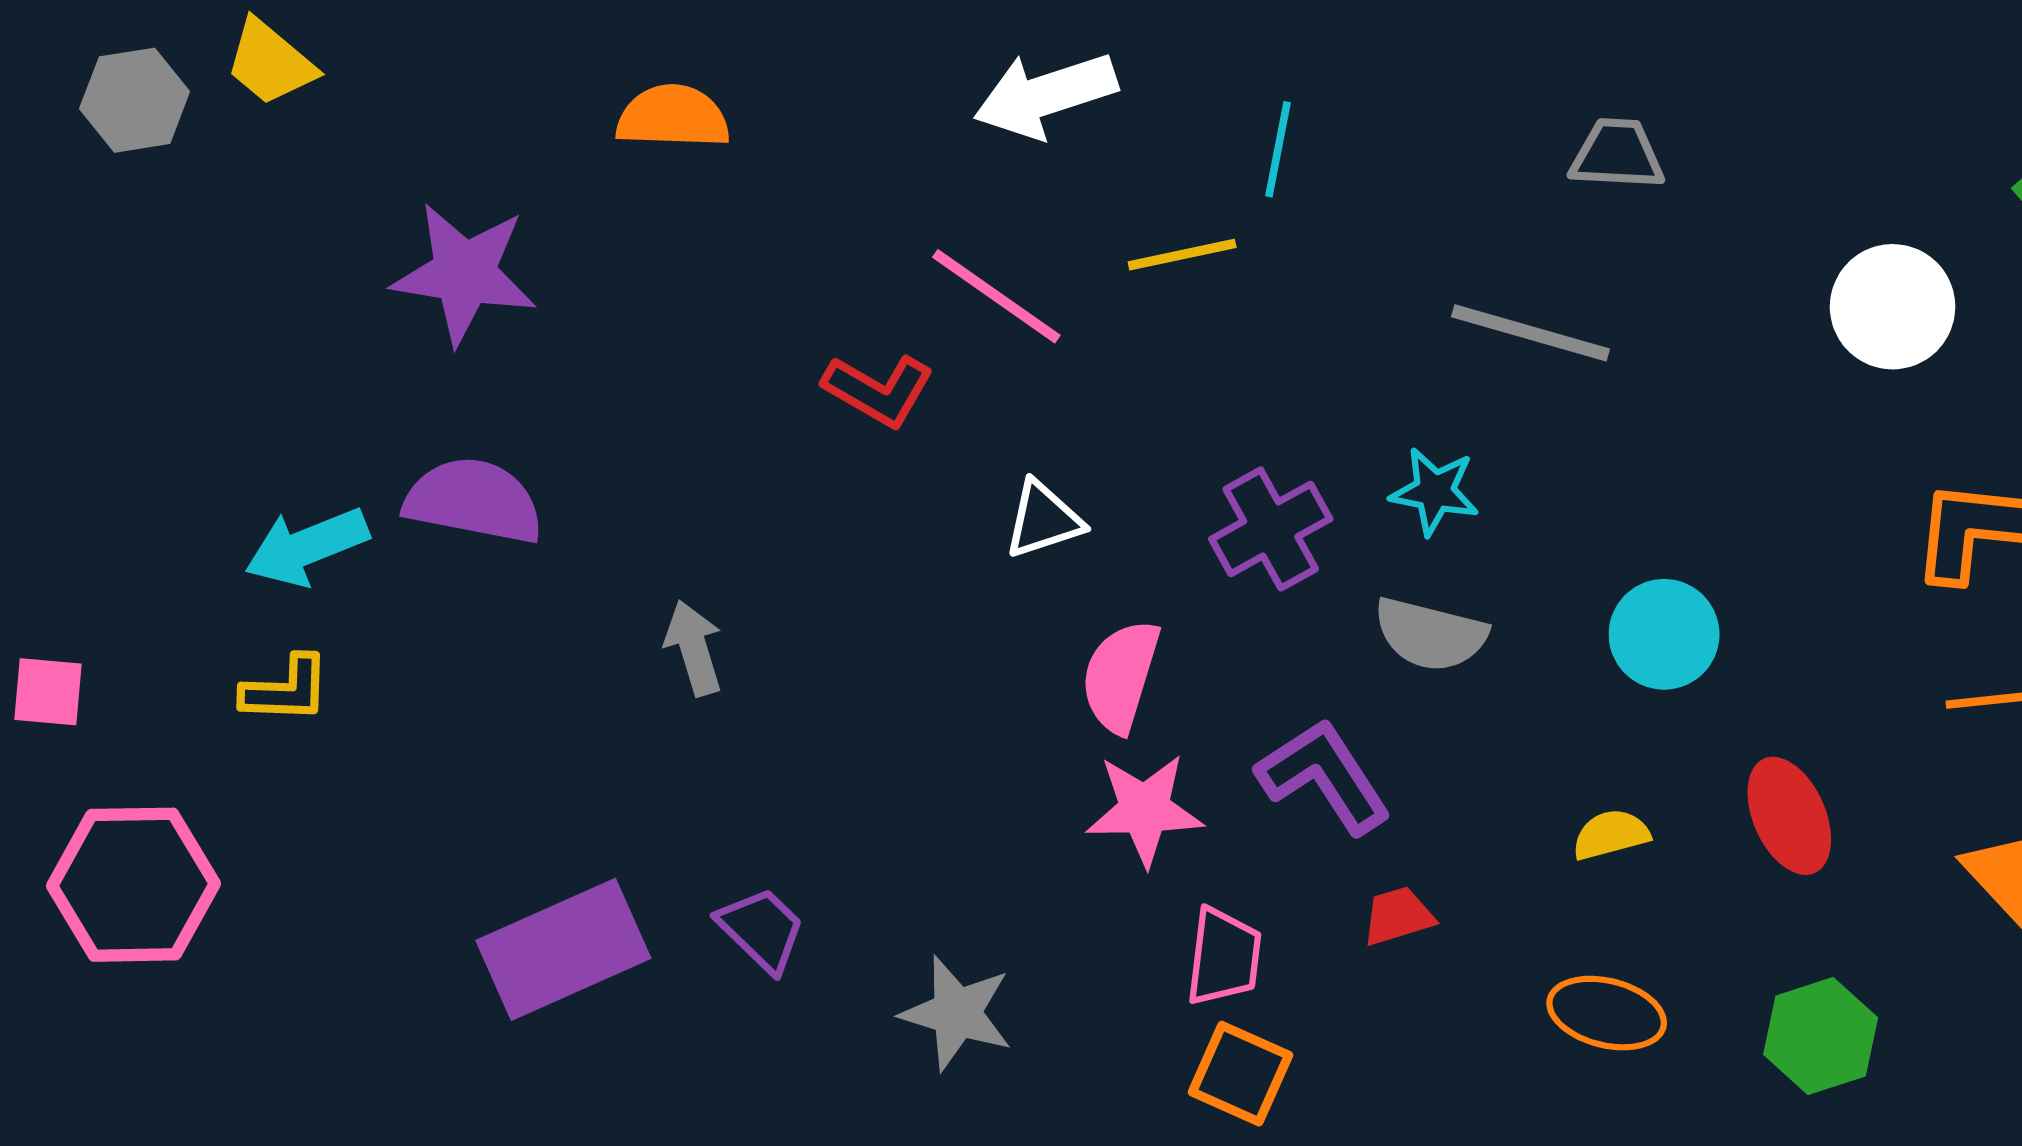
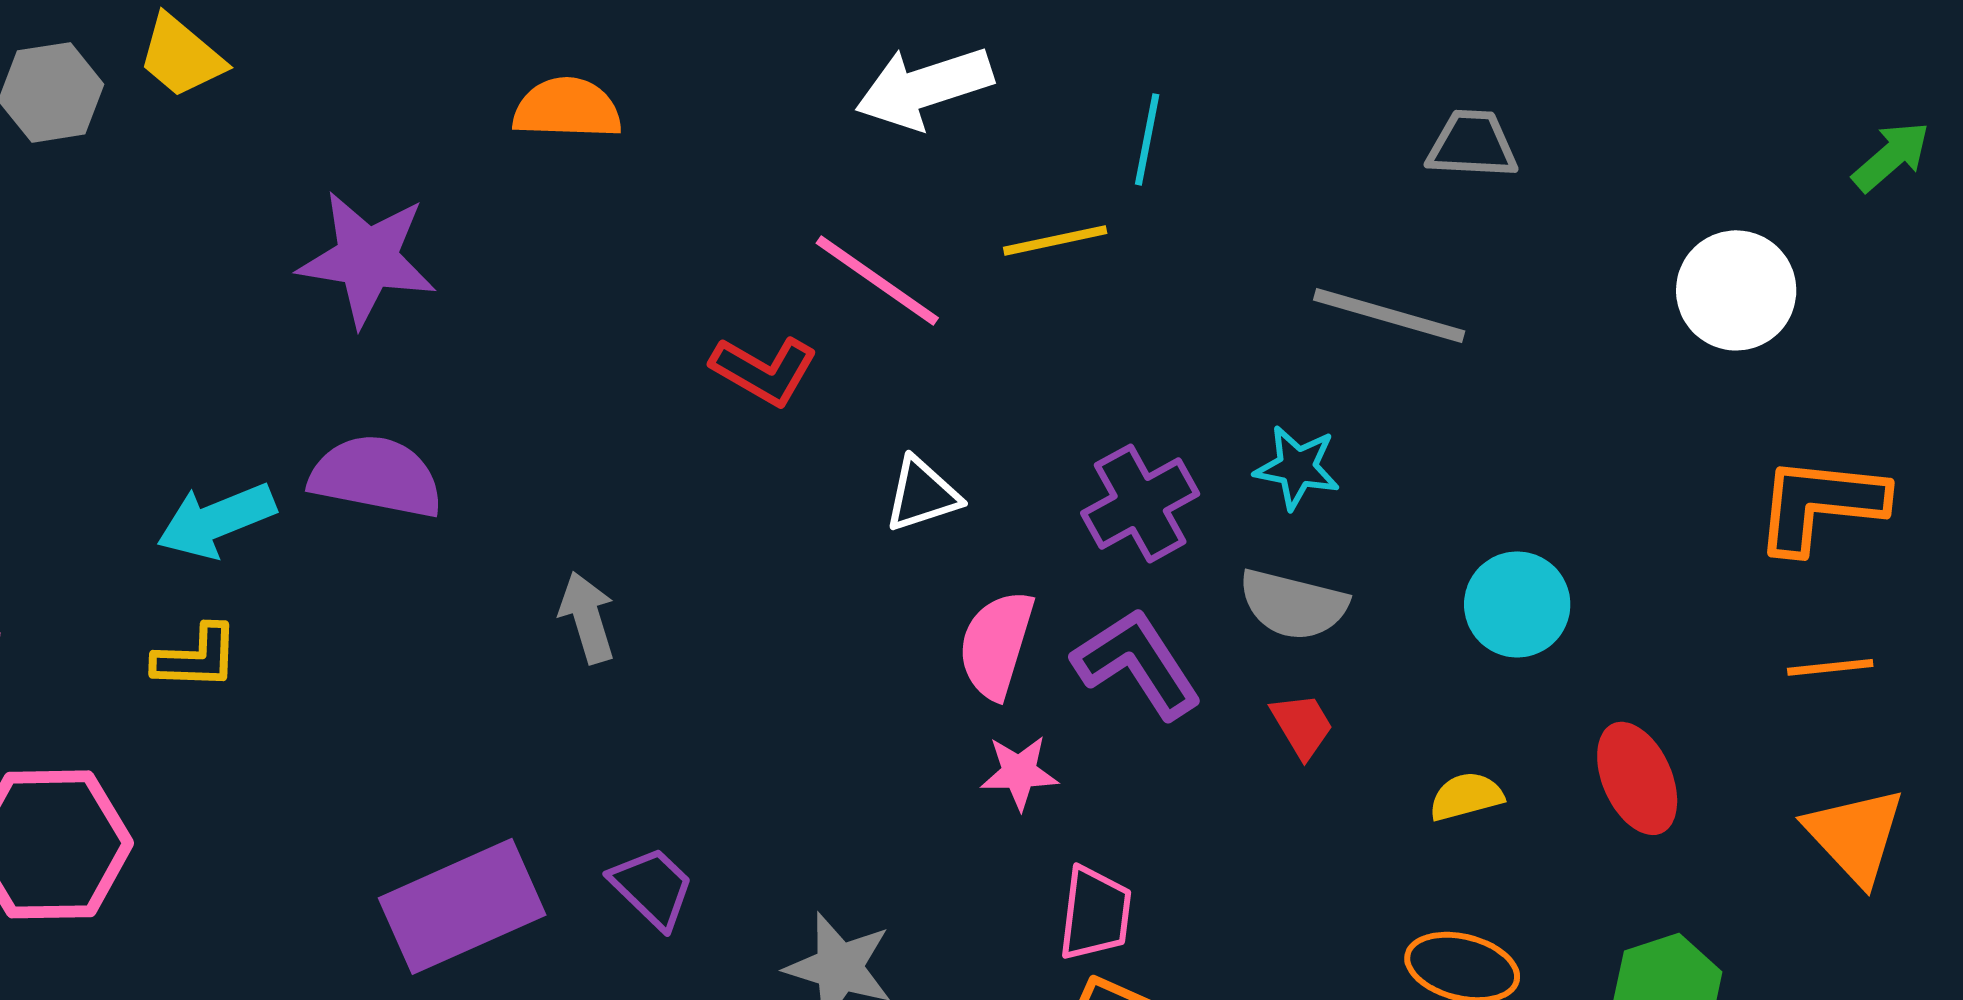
purple L-shape: (1324, 776) -> (1137, 663), moved
pink star: (1145, 810) -> (1019, 772), size x0.7
red trapezoid: (1398, 916) -> (1302, 725), moved, turned 76

